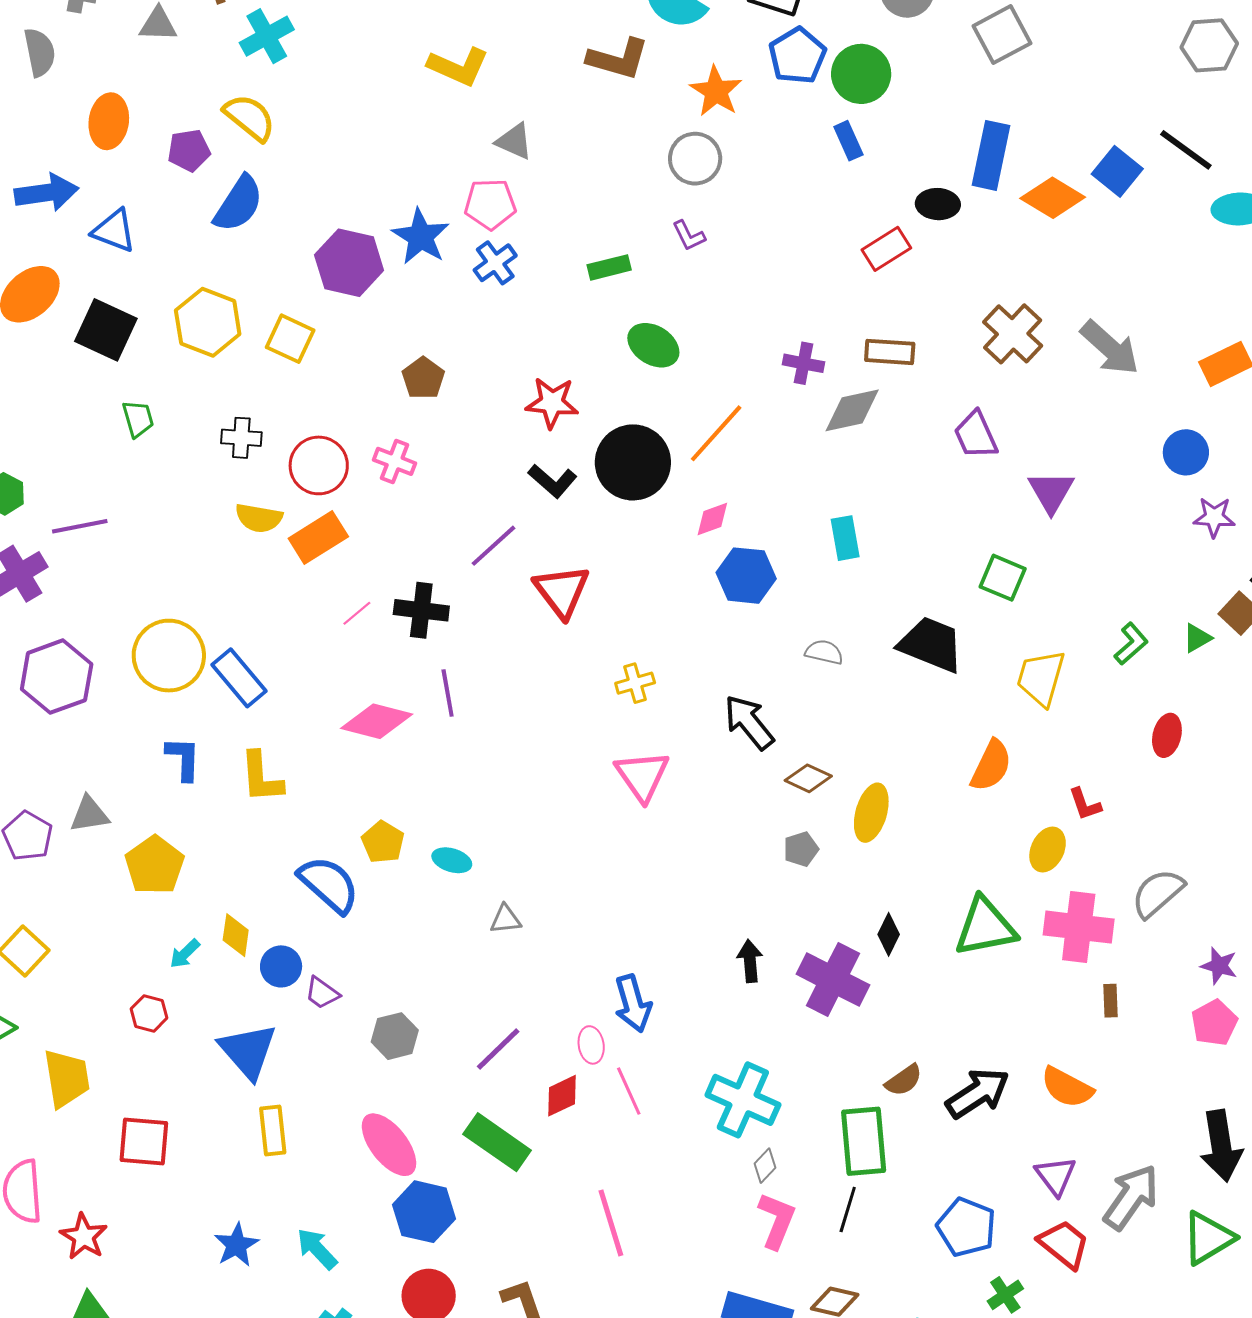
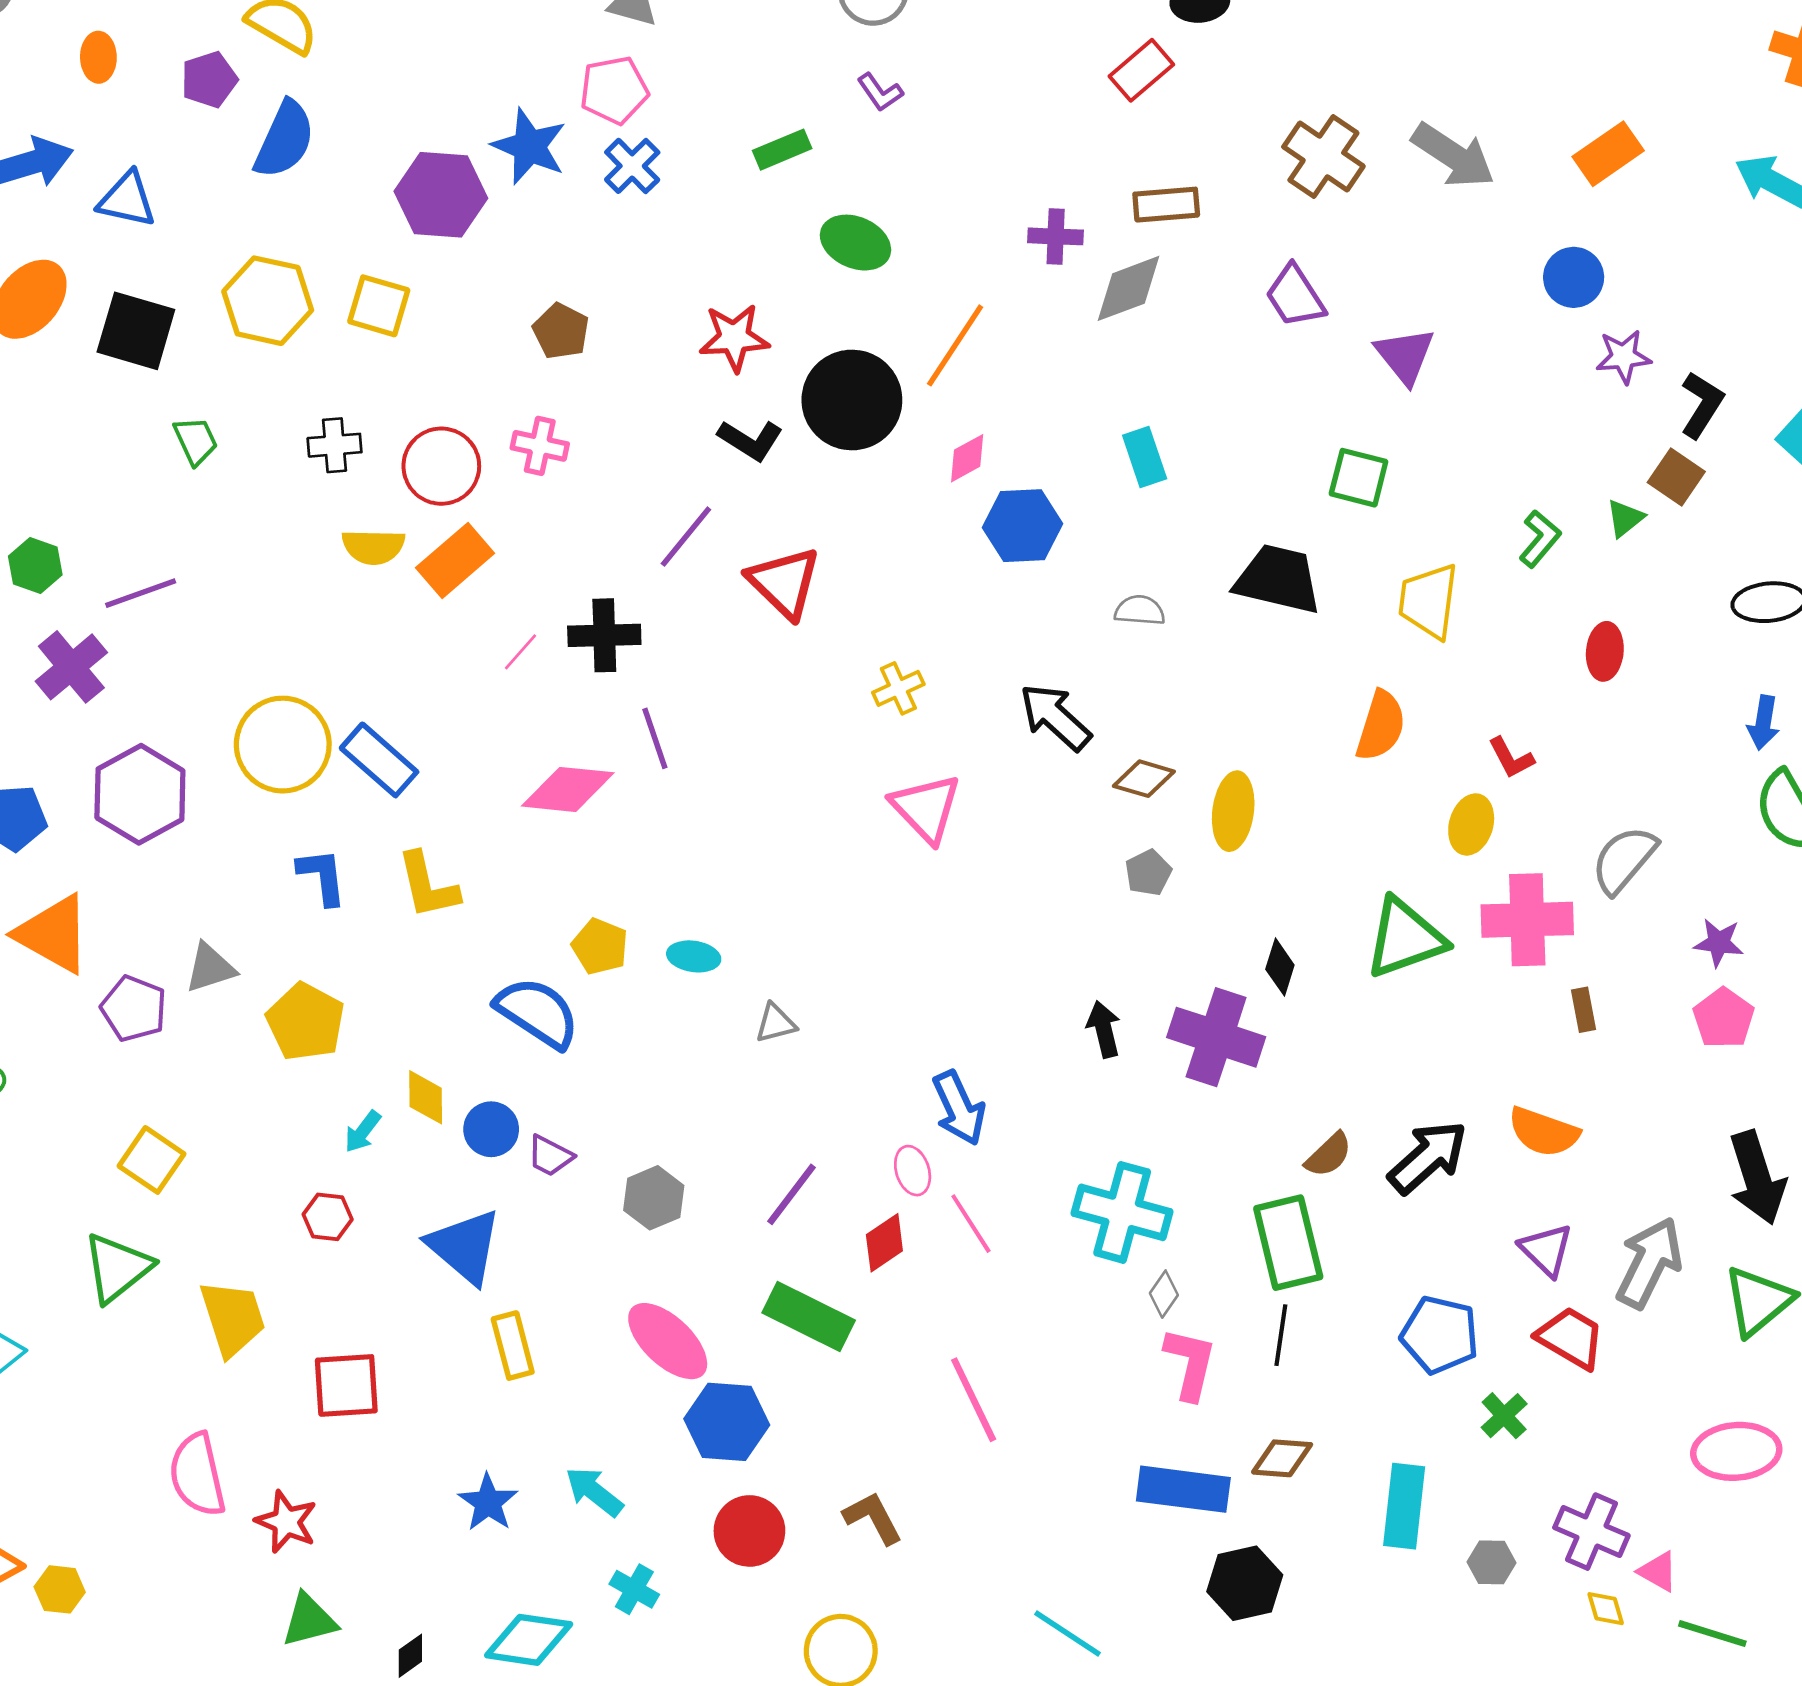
orange ellipse: (109, 121) -> (98, 57), size x0.7

